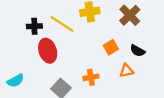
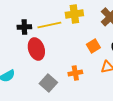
yellow line: (62, 24) -> (49, 25), turned -45

